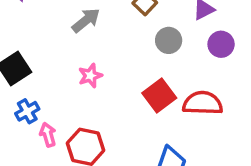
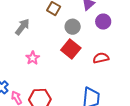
red square: (159, 95) -> (71, 49), moved
red semicircle: (203, 103) -> (101, 58), size x0.7

